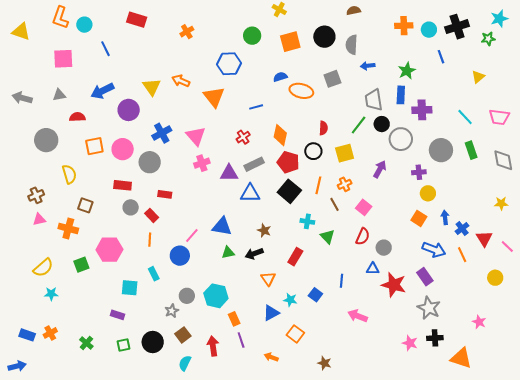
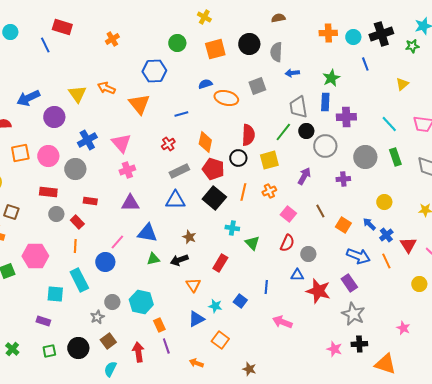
blue line: (105, 49) -> (45, 45), moved
red semicircle: (323, 128) -> (248, 135), size x1.5
purple triangle: (229, 173) -> (130, 203), moved
yellow circle: (428, 193) -> (384, 202), moved
brown line: (334, 204) -> (320, 211), moved
blue arrow: (445, 217) -> (369, 224), turned -40
cyan rectangle: (154, 274) -> (79, 280), size x1.6

